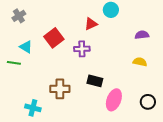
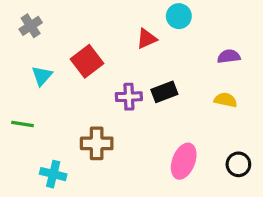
cyan triangle: (26, 47) -> (42, 76), turned 40
purple cross: (82, 49) -> (129, 97), moved
green line: (14, 63) -> (23, 124), moved
black rectangle: (95, 81) -> (164, 92), moved, turned -35

